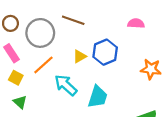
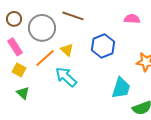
yellow triangle: (80, 56) -> (67, 50), moved, turned -48
cyan trapezoid: (98, 97) -> (121, 88), moved

